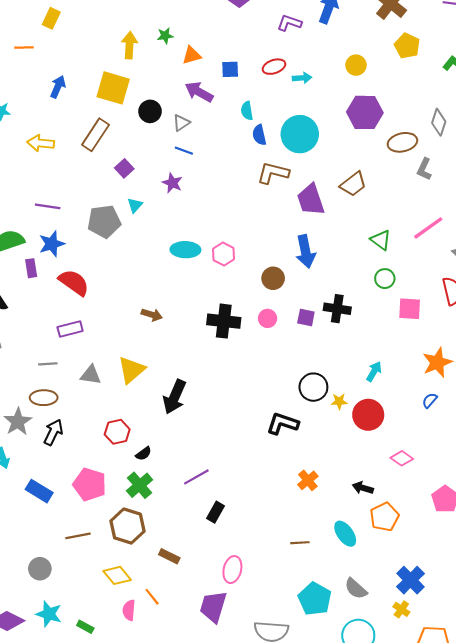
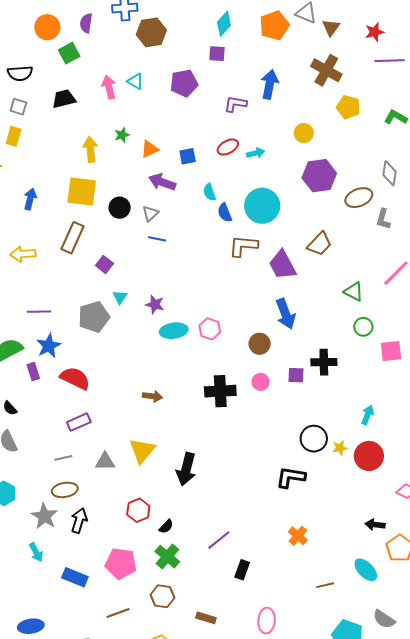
purple star: (172, 183) -> (155, 304), moved
orange cross: (308, 480) -> (298, 536), moved
brown hexagon: (128, 526) -> (162, 596), size x0.7

